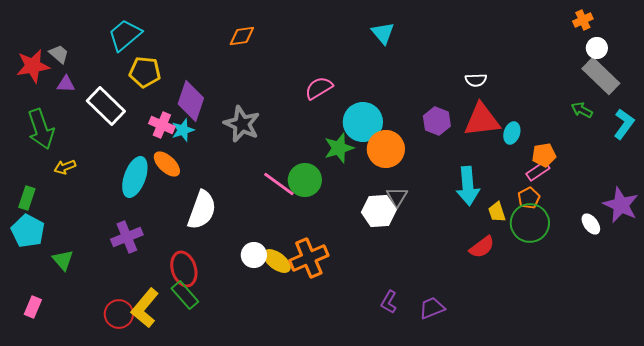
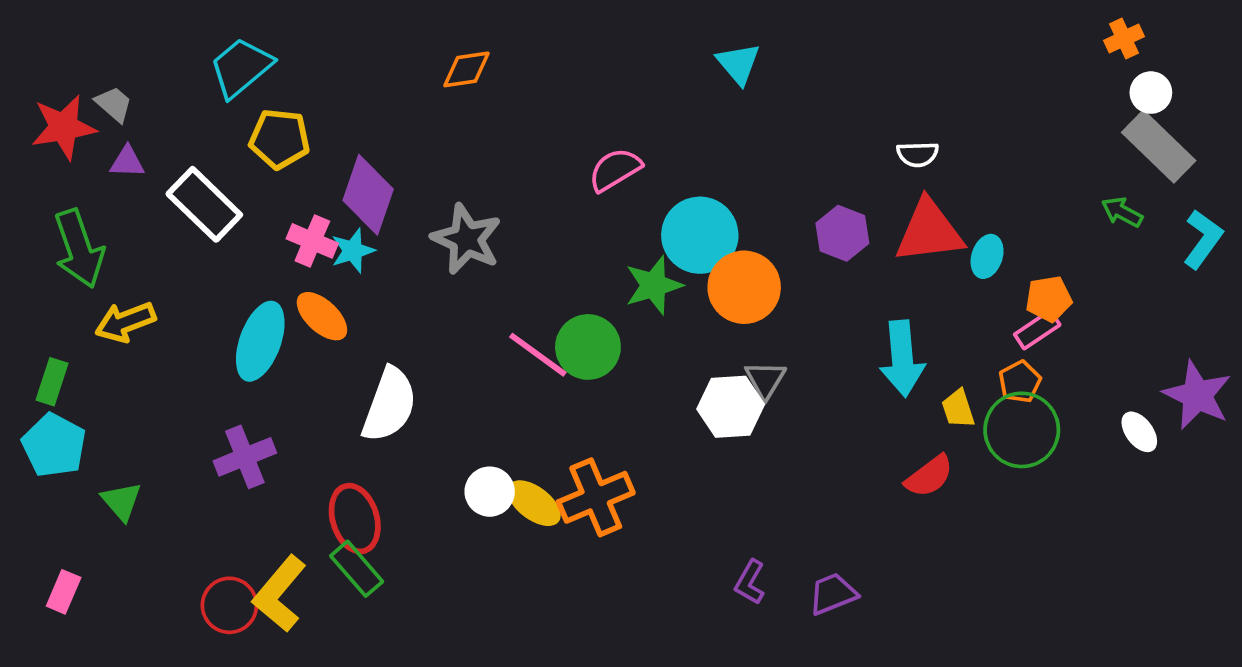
yellow arrow: (65, 167) -> (125, 322), size x1.4

